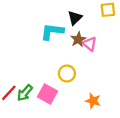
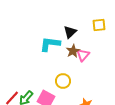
pink triangle: (90, 44) -> (83, 55), turned 32

